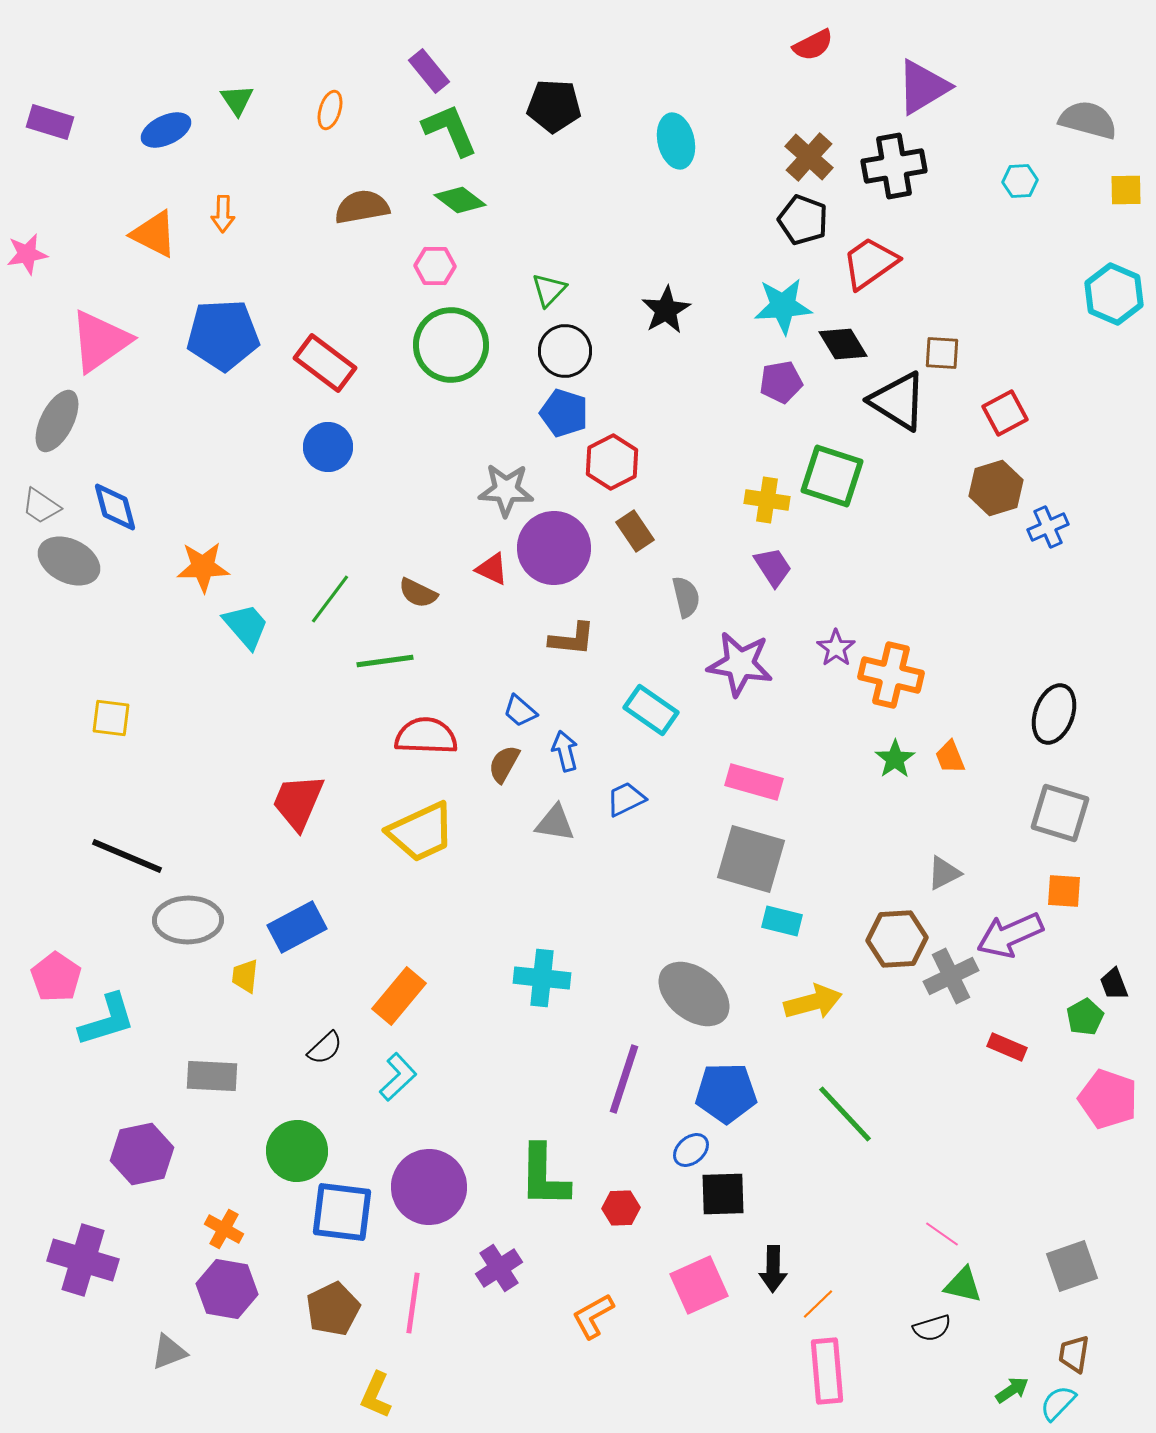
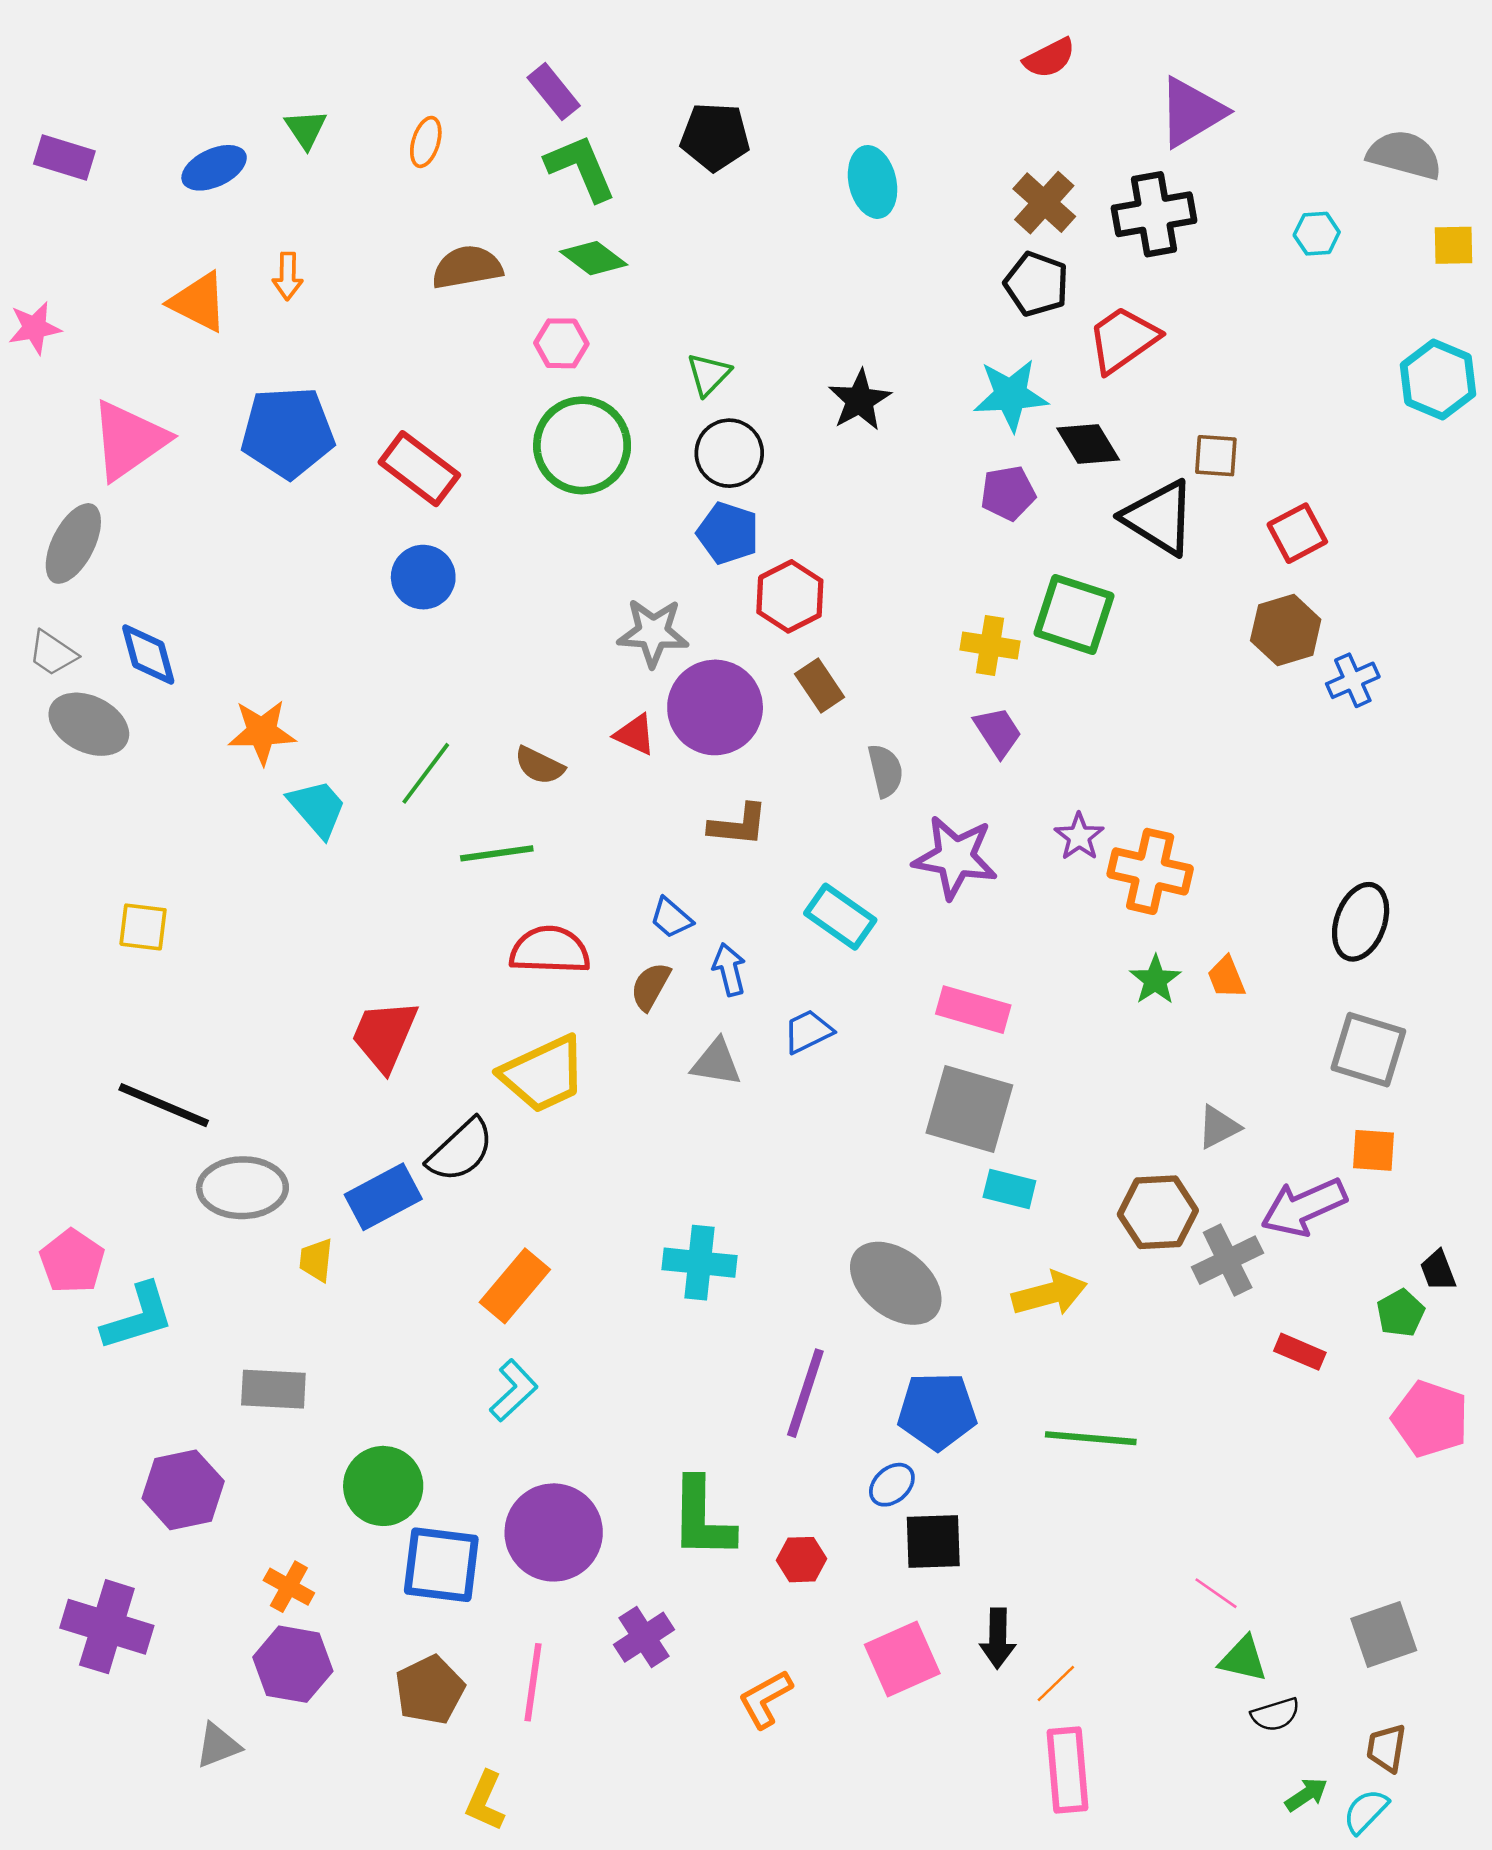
black semicircle: (325, 1048) -> (461, 1150), moved, size x1.5
green line: (845, 1114) -> (1091, 1438), turned -42
black semicircle: (932, 1328) -> (1275, 1715), moved

